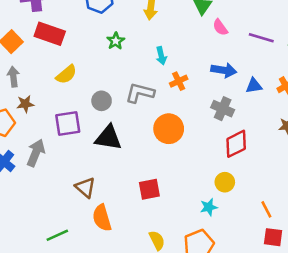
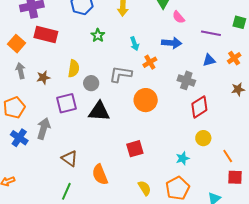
purple line: (261, 38) -> (211, 33), moved
blue arrow: (224, 70) -> (172, 43), moved
yellow semicircle: (66, 74) -> (74, 69), moved, turned -36
brown star: (25, 104) -> (43, 77), moved
yellow circle: (225, 182) -> (203, 138), moved
brown triangle: (85, 187) -> (70, 158), moved
green line: (57, 235) -> (66, 191), turned -36

